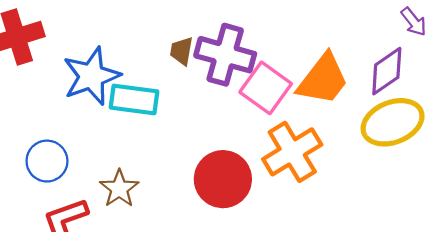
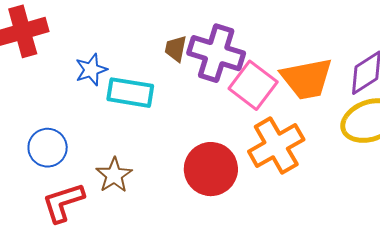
blue star: (91, 76) -> (91, 70), size x0.6
orange trapezoid: (323, 79) -> (307, 79), turned 40

